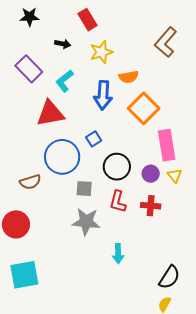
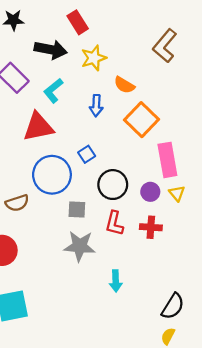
black arrow: (63, 44) -> (51, 50), size x1.8
orange semicircle: (129, 77) -> (124, 85), turned 42
blue arrow: (103, 95) -> (96, 106), size x0.7

